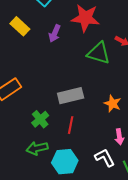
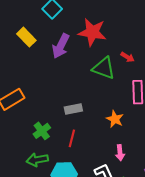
purple arrow: (55, 33) -> (61, 46), size x1.4
gray rectangle: (71, 96) -> (73, 109), size x0.7

